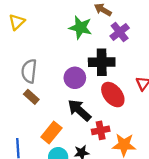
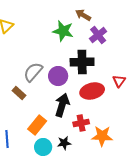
gray semicircle: (29, 71) -> (33, 72), moved, turned 35
red ellipse: (113, 95) -> (92, 91), turned -65
black arrow: (79, 110) -> (62, 105), turned 65

